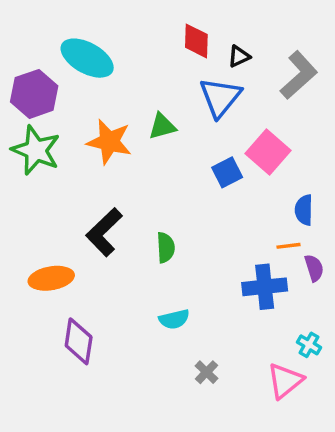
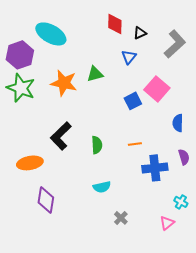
blue triangle: (220, 97) -> (129, 57), size x0.6
orange line: (288, 246) -> (135, 144), moved
pink triangle: (285, 381) -> (167, 223), size x0.7

